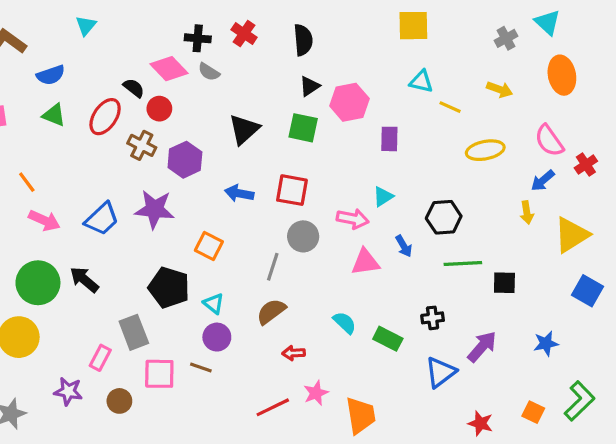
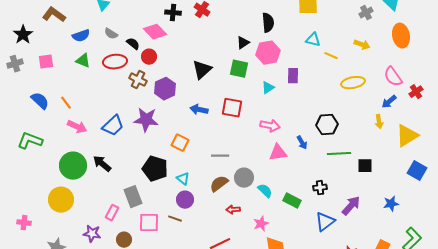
black semicircle: (303, 40) -> (268, 23), moved
gray semicircle: (209, 72) -> (111, 34), moved
red ellipse: (105, 117) -> (115, 62), turned 50
cyan triangle: (383, 196) -> (268, 88), moved
gray circle: (303, 236) -> (244, 178), moved
gray line: (273, 267) -> (220, 156), turned 72
pink star: (316, 393) -> (261, 224), moved

